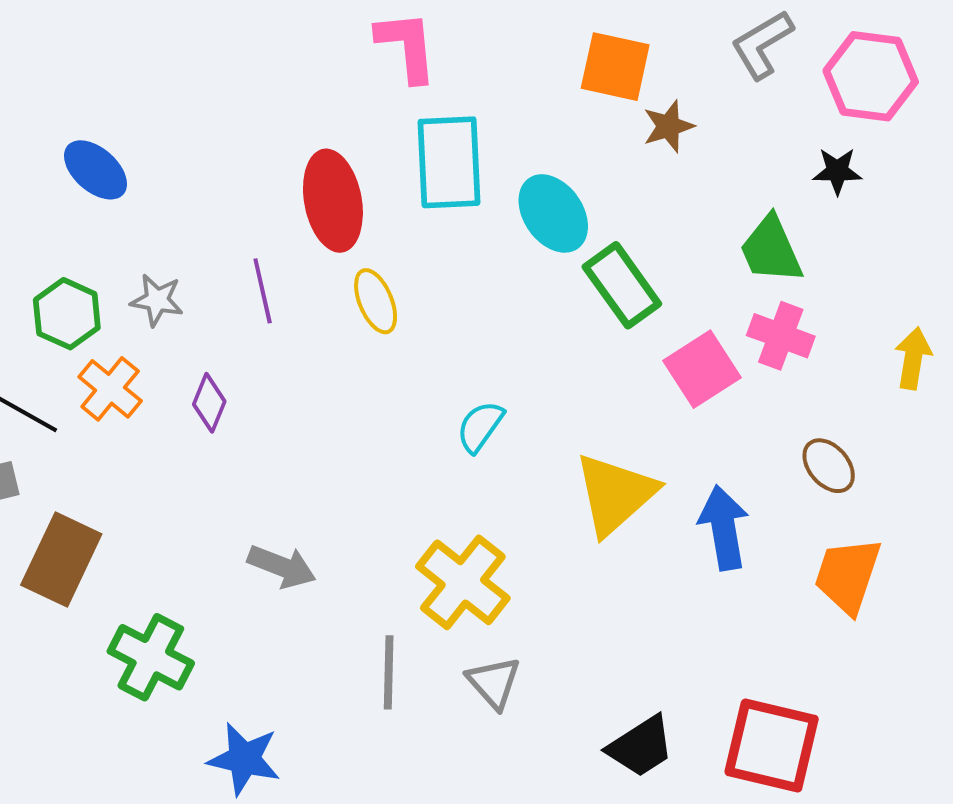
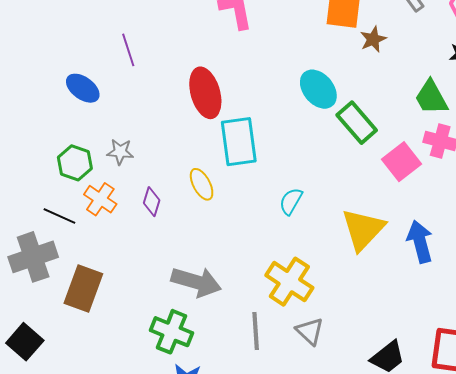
cyan rectangle: (449, 162) -> (239, 142), moved
purple line: (263, 291) -> (128, 50), moved
yellow ellipse: (376, 301) -> (202, 184), moved
gray arrow: (282, 566) -> (196, 282), size x1.4
green cross: (151, 657) -> (172, 332), moved

